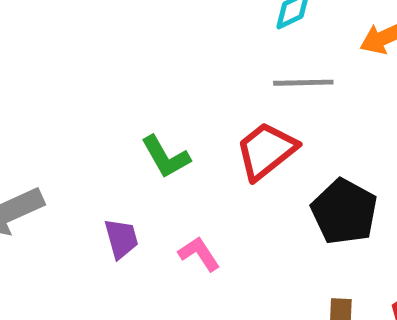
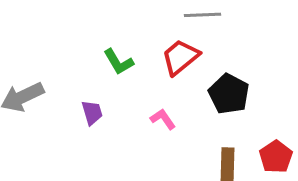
pink L-shape: (199, 254) -> (163, 119), moved

